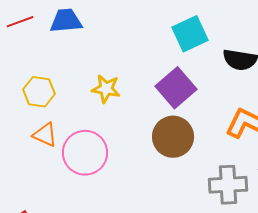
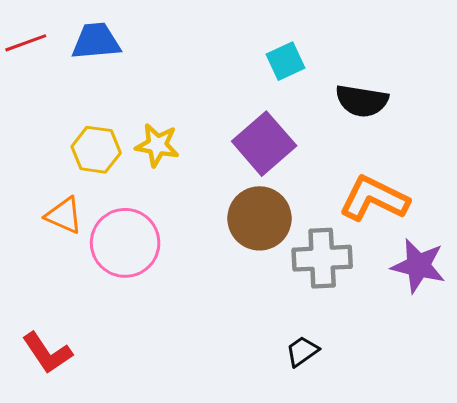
cyan square: (190, 34) -> (285, 61), size x0.7
yellow hexagon: (39, 92) -> (96, 150), moved
gray cross: (228, 185) -> (322, 258), moved

